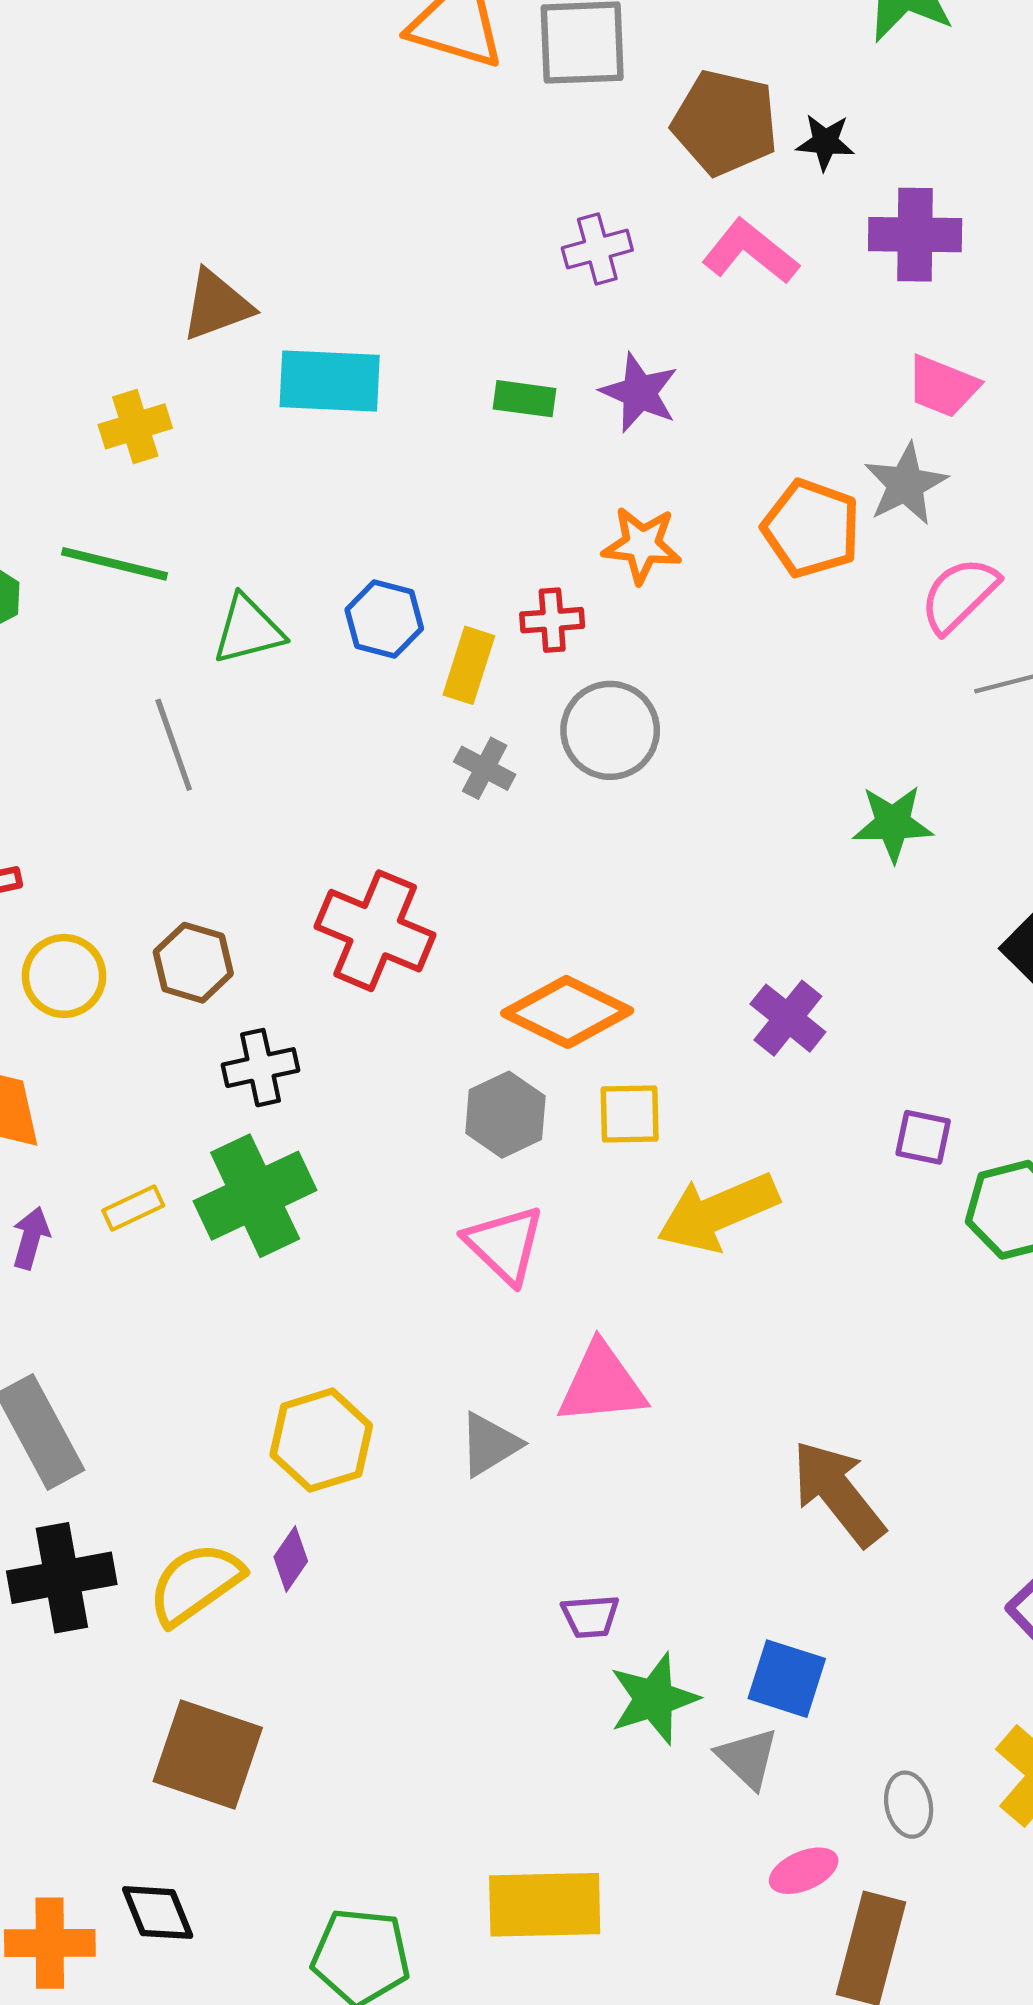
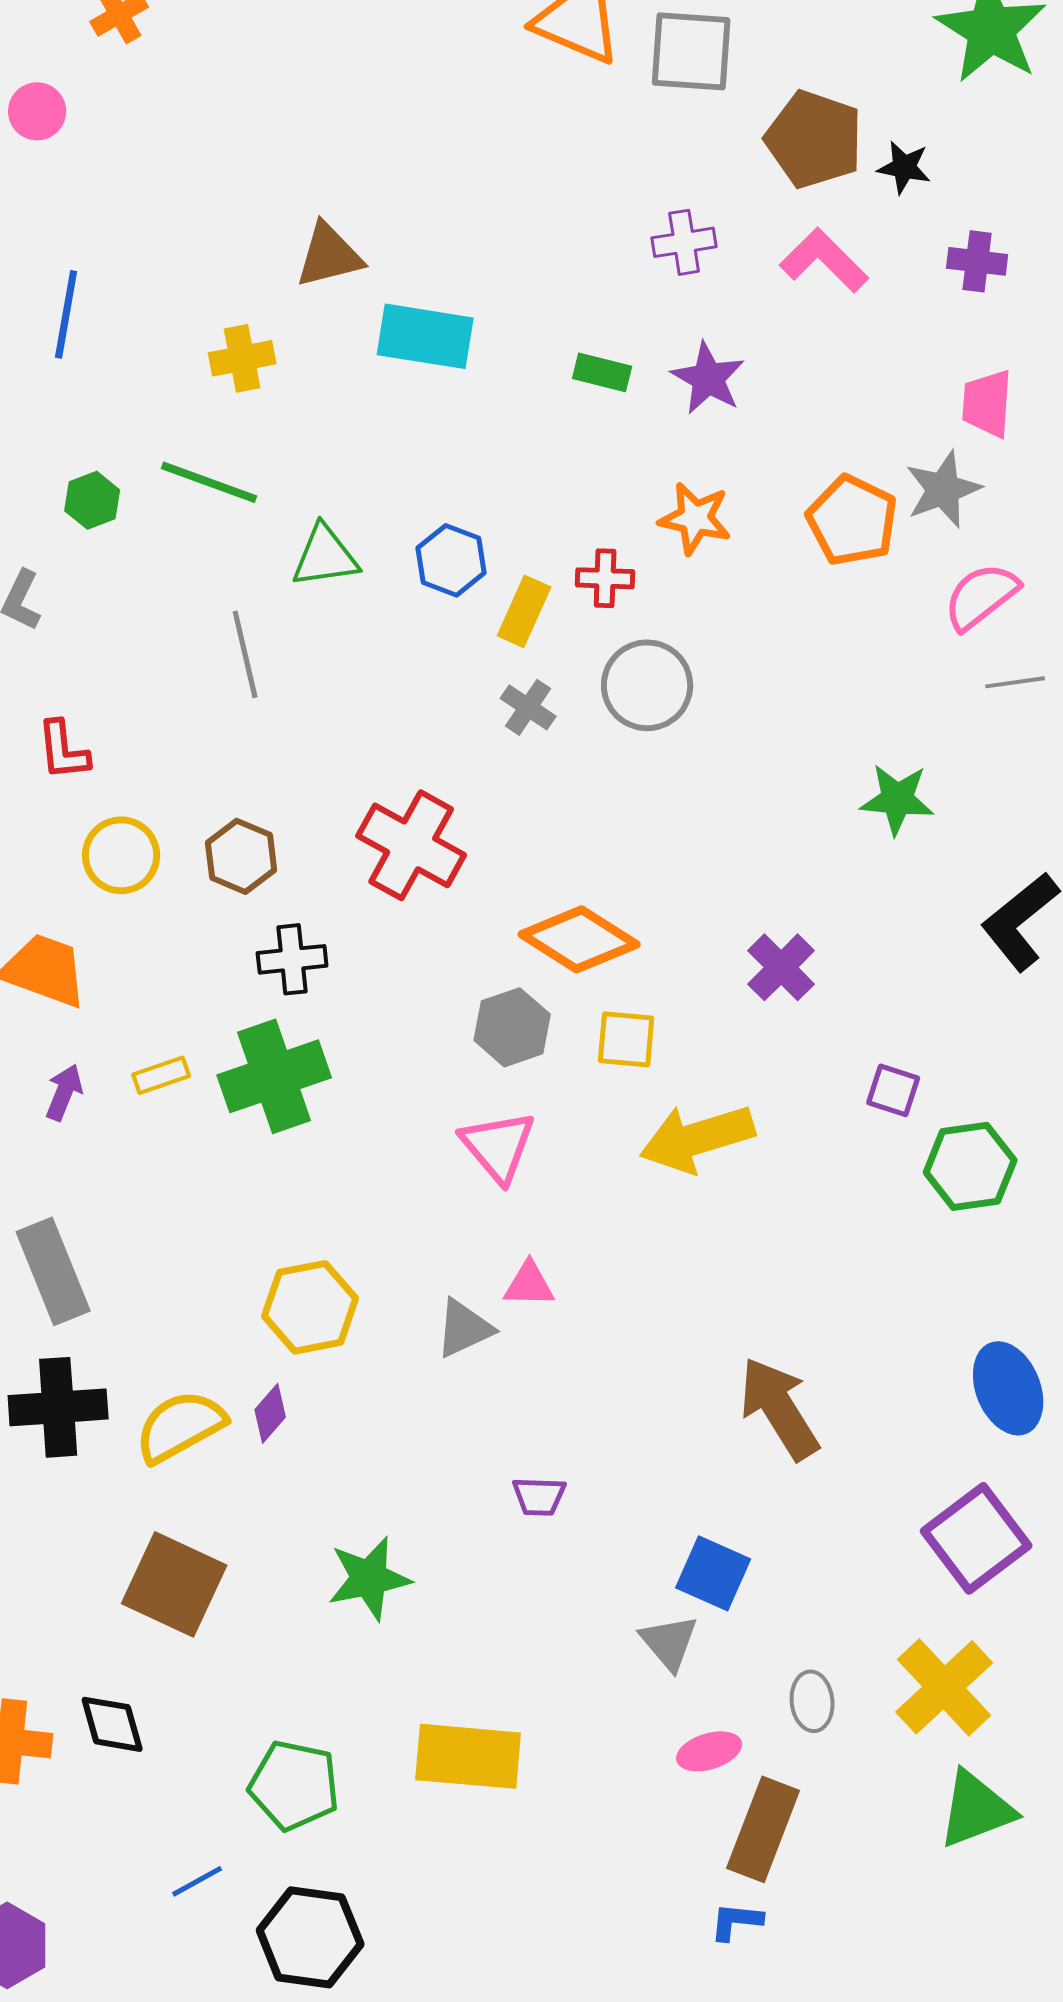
purple cross: (915, 235) -> (977, 261), size x0.7
pink trapezoid: (943, 386) -> (987, 403), turned 66
pink triangle: (602, 1384) -> (529, 1284), moved, size x0.6
green star: (654, 1699) -> (369, 1578), moved

